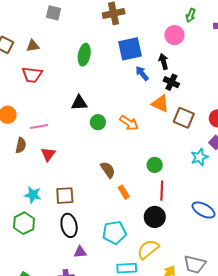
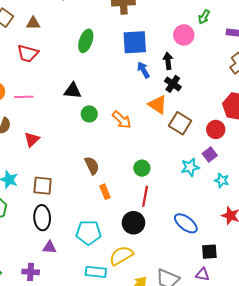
pink line: (39, 127) -> (24, 97), moved

